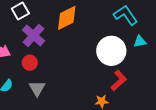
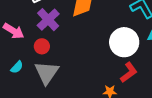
gray triangle: (37, 88) -> (47, 73), size x1.5

